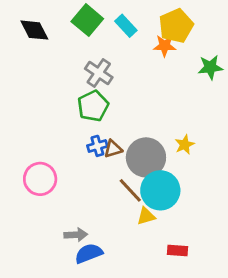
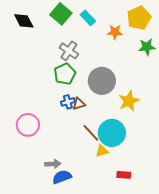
yellow pentagon: (176, 26) -> (139, 18), moved
yellow star: (185, 145) -> (129, 101), size x1.5
gray circle: (146, 157) -> (102, 81), moved

